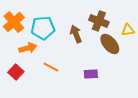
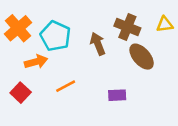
cyan pentagon: (43, 28) -> (55, 36), turned 30
yellow triangle: (128, 30) -> (165, 24), moved
orange line: (51, 67) -> (66, 86), turned -56

